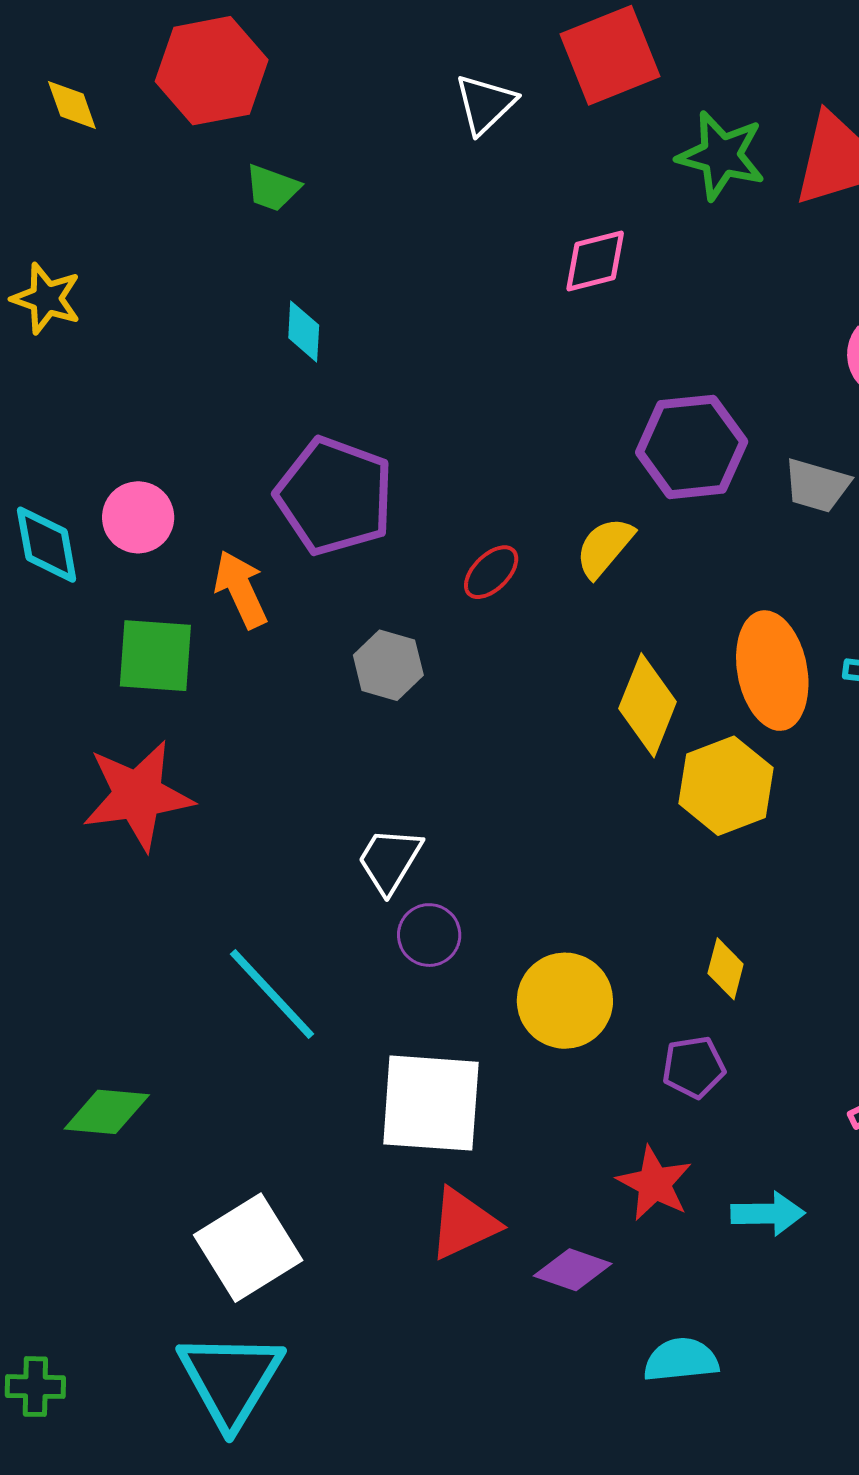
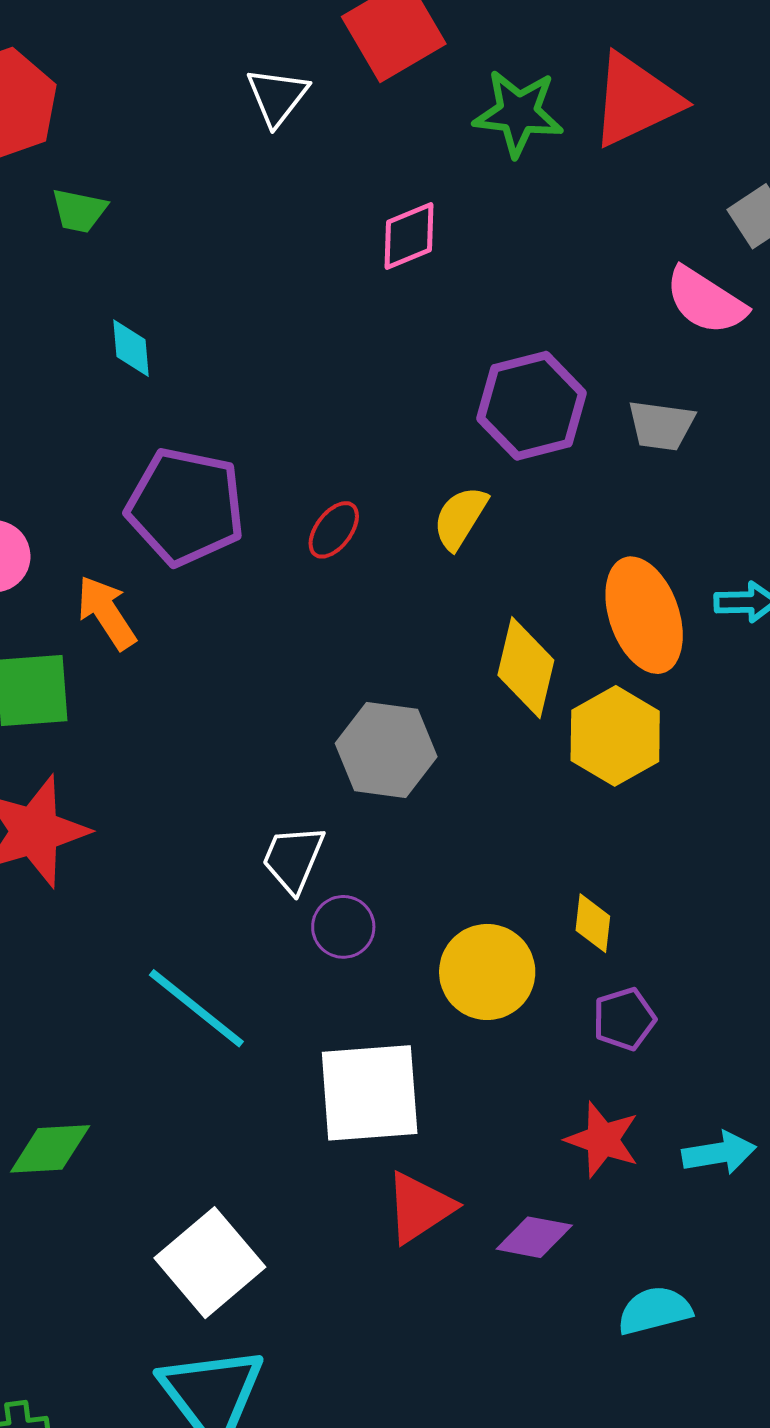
red ellipse: (491, 572) -> (334, 530), moved
gray hexagon: (388, 665) -> (386, 750), moved, size x1.4
yellow diamond: (726, 969) -> (593, 923), moved

